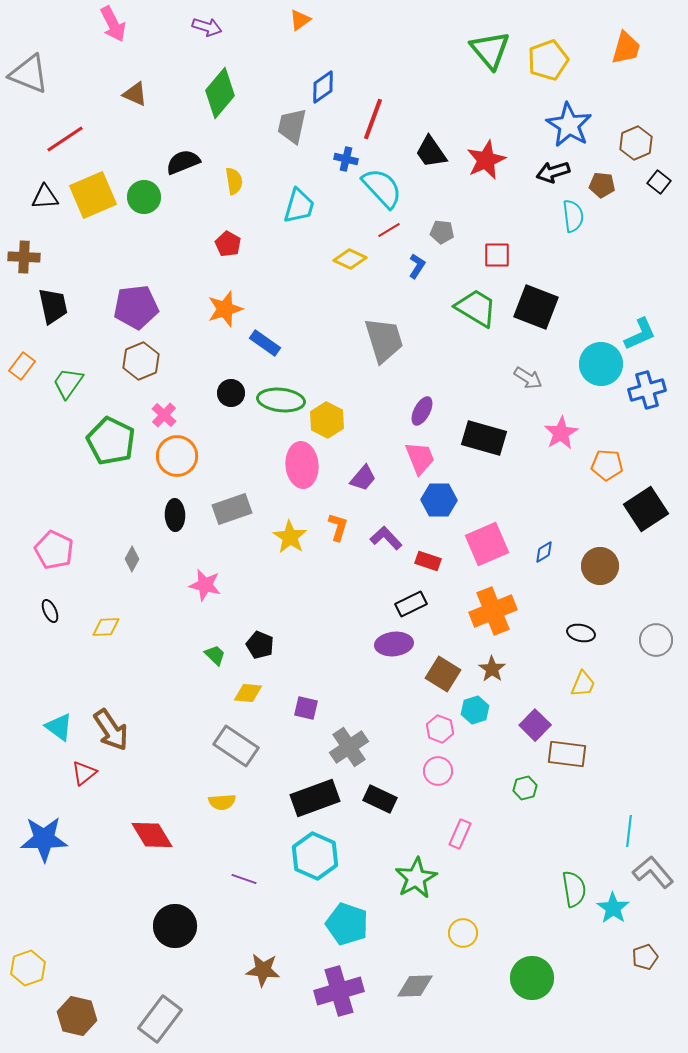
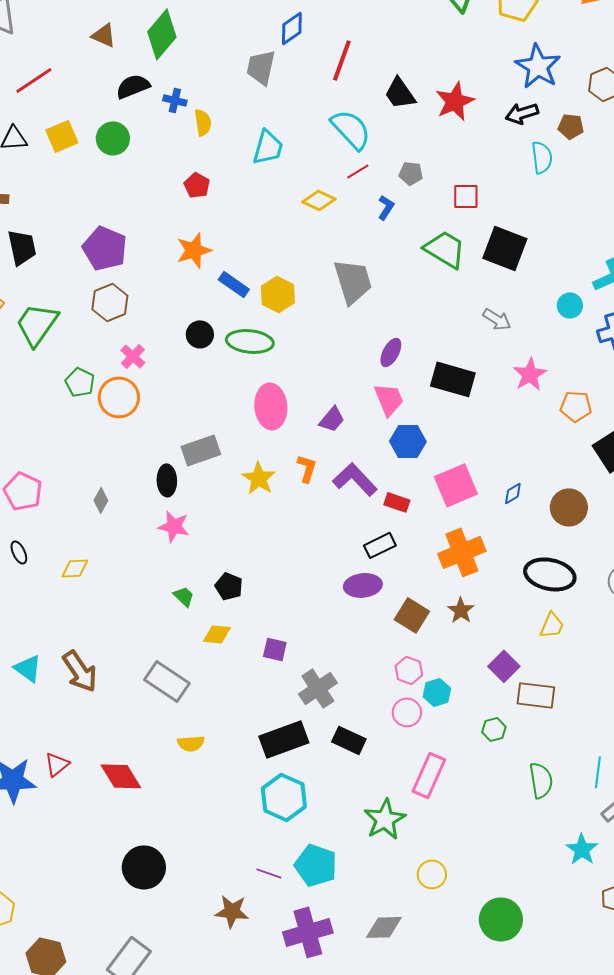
green diamond: (220, 93) -> (162, 34), moved
blue cross: (346, 159) -> (175, 100), moved
black semicircle: (183, 162) -> (133, 86), moved
yellow square: (93, 195) -> (62, 136), size x0.7
purple pentagon: (136, 307) -> (105, 248), turned 30
cyan circle: (601, 364) -> (570, 305), size x0.6
green trapezoid: (68, 383) -> (37, 324), size x1.4
yellow hexagon: (327, 420) -> (278, 294), moved
green pentagon: (111, 441) -> (80, 382), size x0.6
orange circle: (177, 456) -> (119, 397), moved
black ellipse: (175, 515) -> (167, 480), moved
purple L-shape: (386, 538) -> (355, 479), size x1.4
black ellipse: (581, 633) -> (550, 574), size x1.8
cyan hexagon: (475, 710) -> (437, 692), moved
gray rectangle: (236, 746) -> (167, 681), moved
red triangle: (84, 773) -> (57, 764), moved
pink rectangle: (460, 834) -> (429, 775), size x1.5
purple line: (244, 879) -> (269, 873), moved
green semicircle: (574, 889) -> (541, 780), moved

